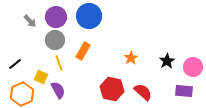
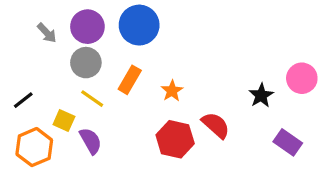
orange star: (131, 58) -> (172, 91), moved
yellow line: (59, 63) -> (92, 99), turned -35
pink circle: (193, 67) -> (302, 78), moved
purple rectangle: (184, 91) -> (288, 142), turned 30
red semicircle: (143, 92) -> (216, 125), moved

